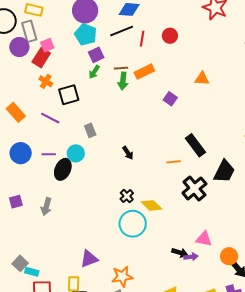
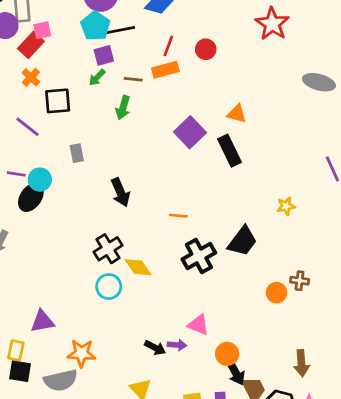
black line: (122, 31) -> (119, 30), moved
orange rectangle: (144, 72) -> (165, 70), moved
green arrow: (123, 81) -> (123, 108), moved
purple square: (170, 99) -> (190, 132), size x1.6
black rectangle: (195, 145) -> (229, 151), moved
cyan circle: (76, 153) -> (40, 180), moved
black arrow: (128, 153) -> (120, 192), size x1.5
black cross: (127, 196) -> (108, 249), size x1.5
cyan circle: (133, 224) -> (109, 287), size x0.7
black arrow: (180, 253) -> (155, 348), moved

